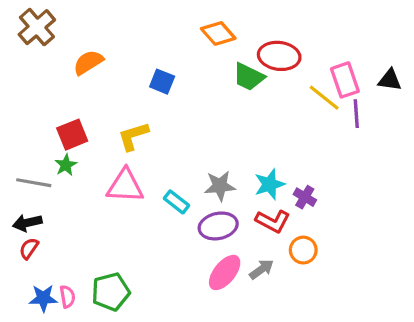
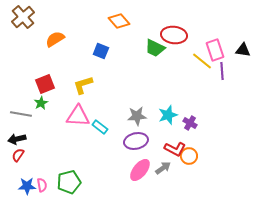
orange diamond: (218, 33) -> (119, 21), moved
cyan rectangle: (176, 202) -> (100, 127), moved
red L-shape: (273, 221) -> (175, 149), moved

